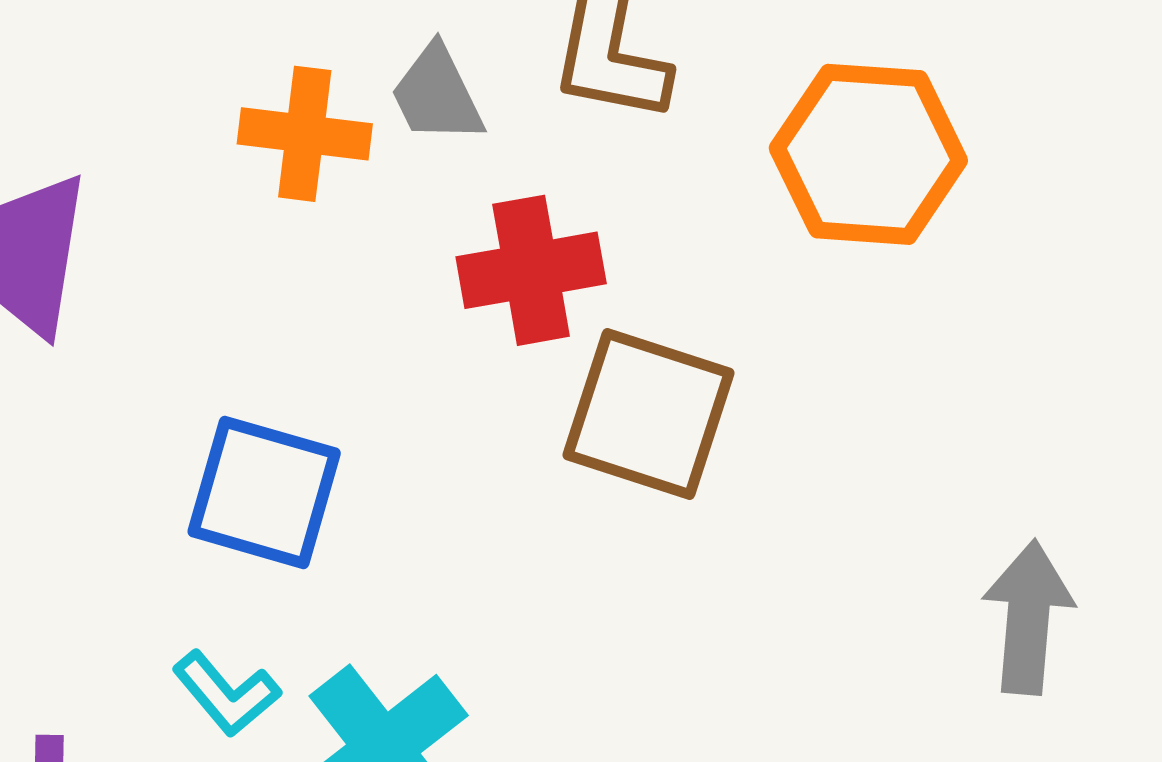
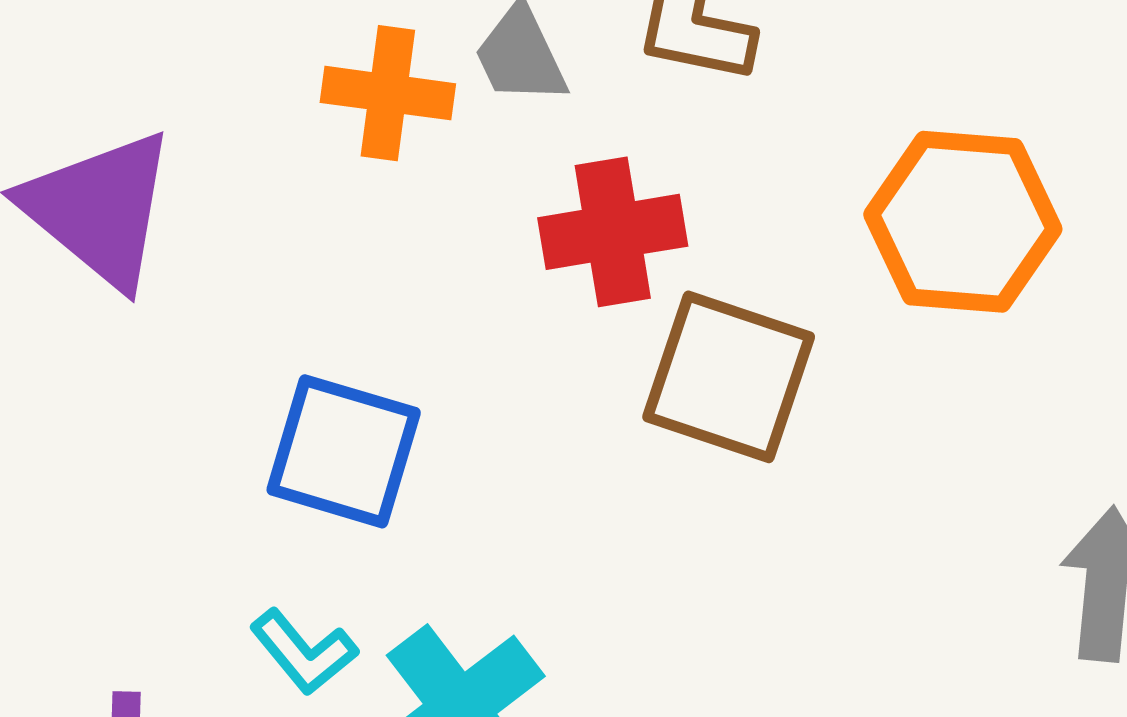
orange hexagon: (868, 154) -> (963, 222), moved

